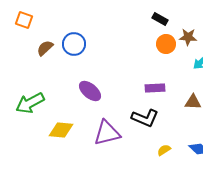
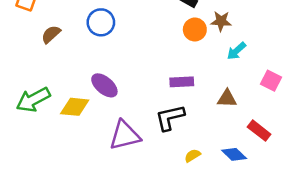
blue circle: (74, 44) -> (101, 22), moved
black L-shape: (145, 118) -> (170, 118), turned 144
yellow diamond: (61, 130) -> (75, 107), moved

